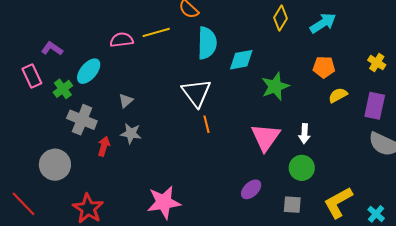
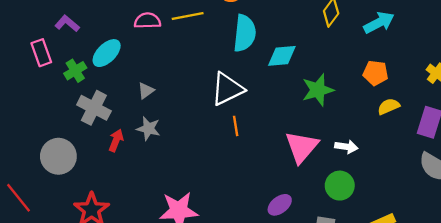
white triangle: (196, 93) -> (227, 89), turned 36
white arrow: (304, 134) -> (346, 147), turned -90

